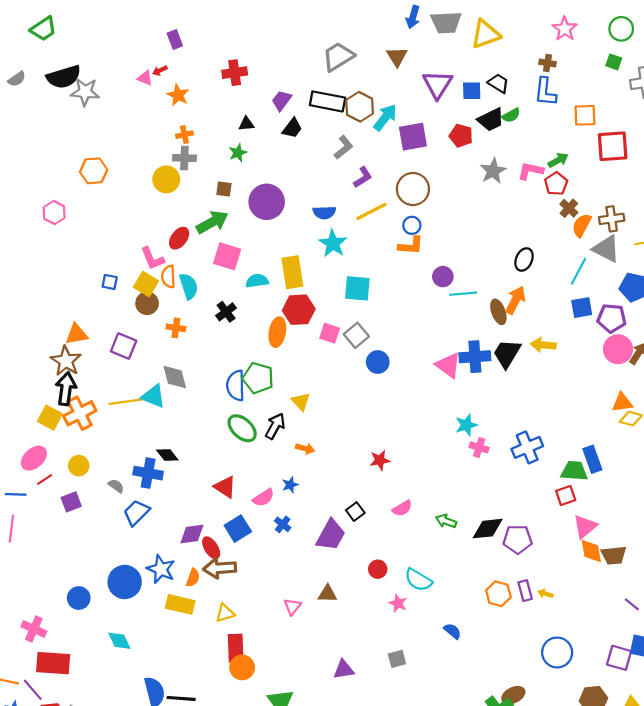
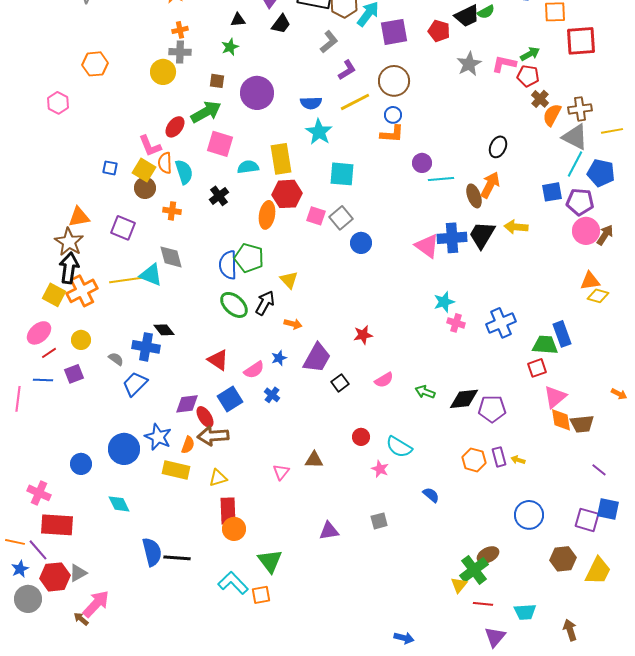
red pentagon: (556, 184) -> (528, 76), turned -30
cyan line: (578, 271) -> (575, 164), moved
blue line: (16, 494) -> (43, 380), moved
purple trapezoid: (331, 535) -> (317, 358), moved

